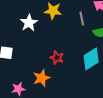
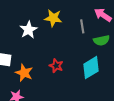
orange star: (41, 78) -> (24, 73), moved, turned -30

